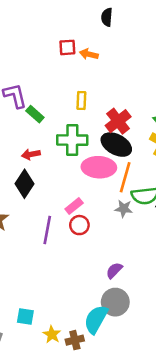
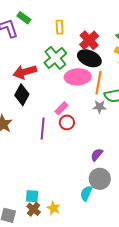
green rectangle: (35, 114) -> (24, 18), moved
green cross: (72, 140) -> (55, 58), turned -35
red arrow: (31, 154) -> (25, 72), size x1.6
cyan semicircle: (96, 319) -> (86, 193), size x0.7
brown cross: (75, 340) -> (34, 209), moved, turned -32

